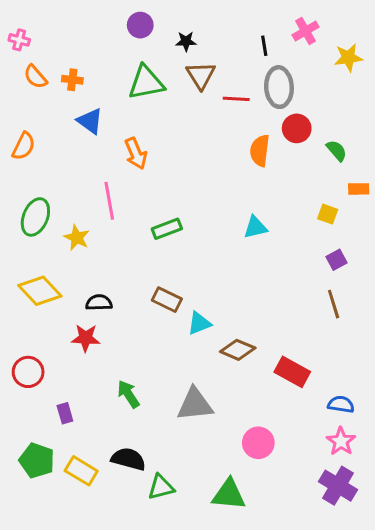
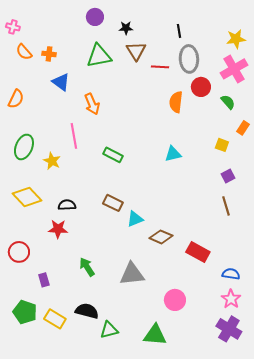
pink cross: (306, 31) -> (234, 69), moved, size x1.5
orange rectangle: (359, 189) -> (243, 128), turned -56
green rectangle: (167, 229) -> (113, 155), turned 48

